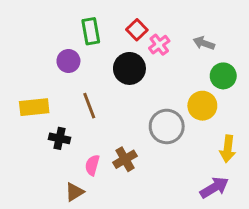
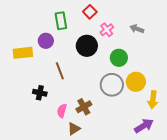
red square: (137, 30) -> (90, 12), moved
green circle: (223, 76) -> (119, 58), moved
yellow circle: (202, 106) -> (136, 82), moved
yellow rectangle: (34, 107) -> (23, 53), moved
brown triangle: (74, 192) -> (74, 129), moved

